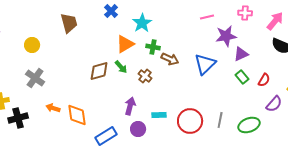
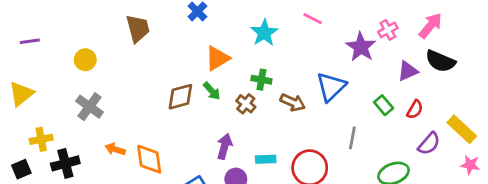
pink cross: (245, 13) -> (388, 30), moved, turned -32
pink line: (207, 17) -> (313, 19), moved, turned 40
cyan star: (142, 23) -> (264, 33), moved
purple star: (226, 36) -> (361, 47), turned -30
green cross: (153, 47) -> (261, 80), moved
purple triangle: (241, 54) -> (408, 71), moved
brown arrow: (170, 59) -> (293, 102), moved
gray line: (220, 120) -> (352, 138), moved

